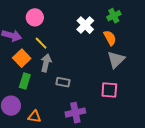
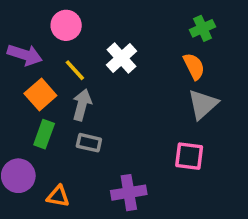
white cross: (85, 25) -> (121, 58), moved
gray rectangle: (63, 82) -> (89, 143), moved

